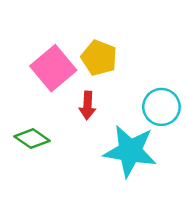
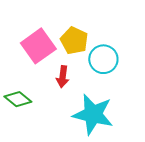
cyan circle: (161, 107) -> (103, 59), moved

